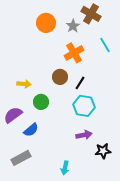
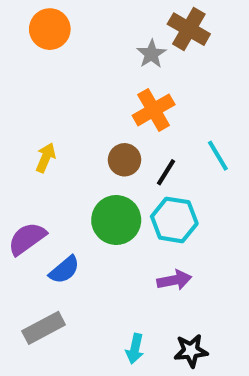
orange circle: (46, 23) -> (50, 29), moved
cyan line: (105, 45) -> (218, 156), moved
yellow arrow: (24, 84) -> (46, 158), moved, turned -72
green circle: (41, 102) -> (116, 220), moved, size x1.5
black star: (103, 151) -> (191, 351), moved

